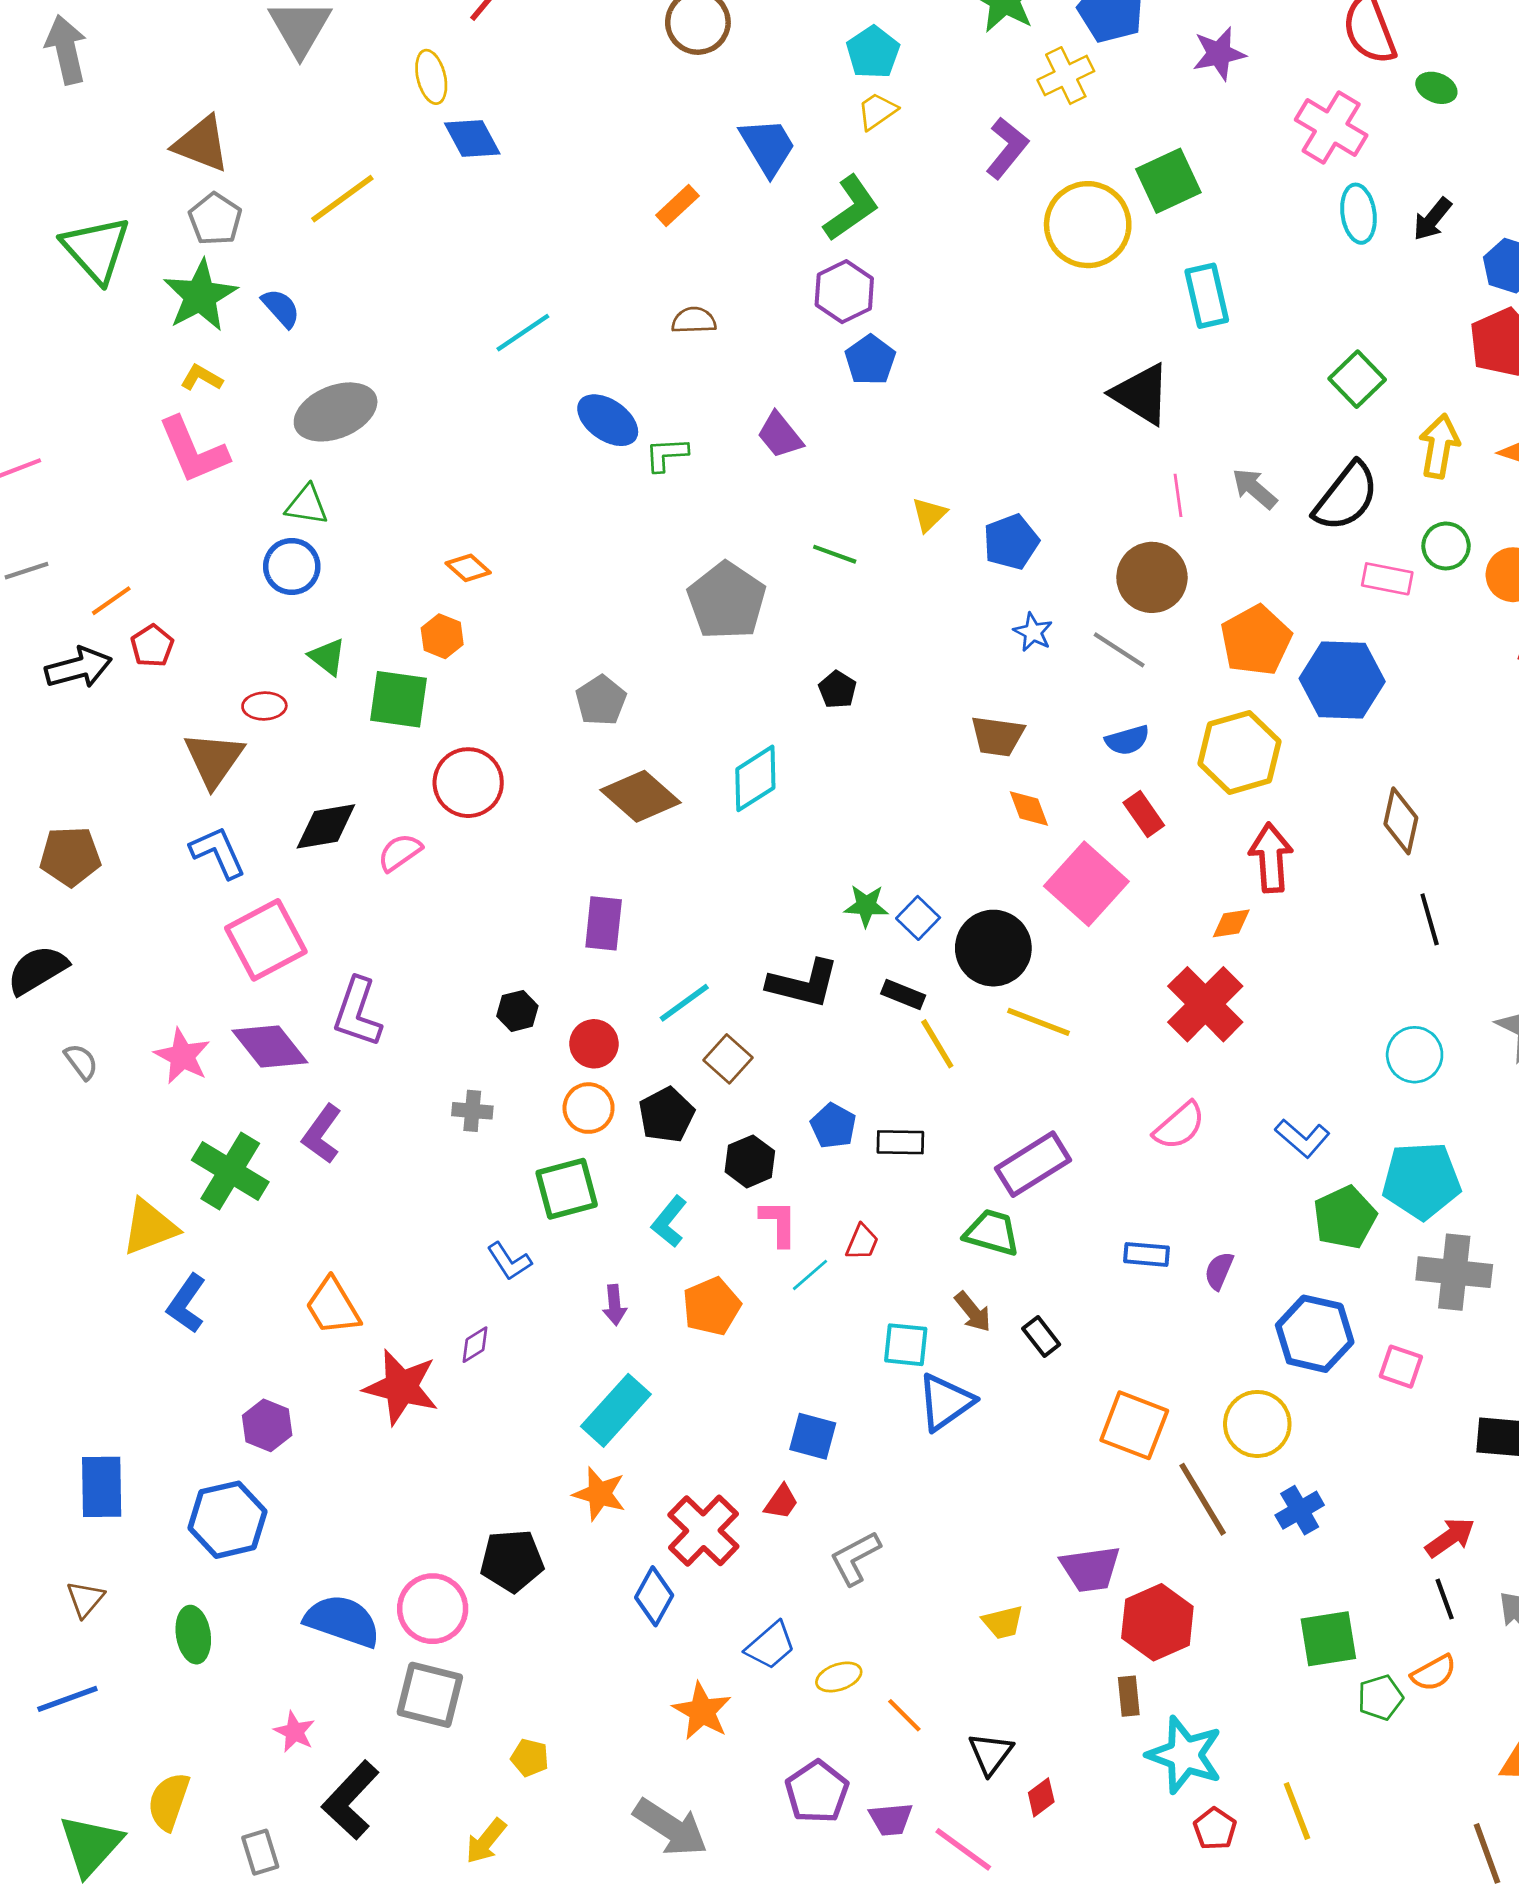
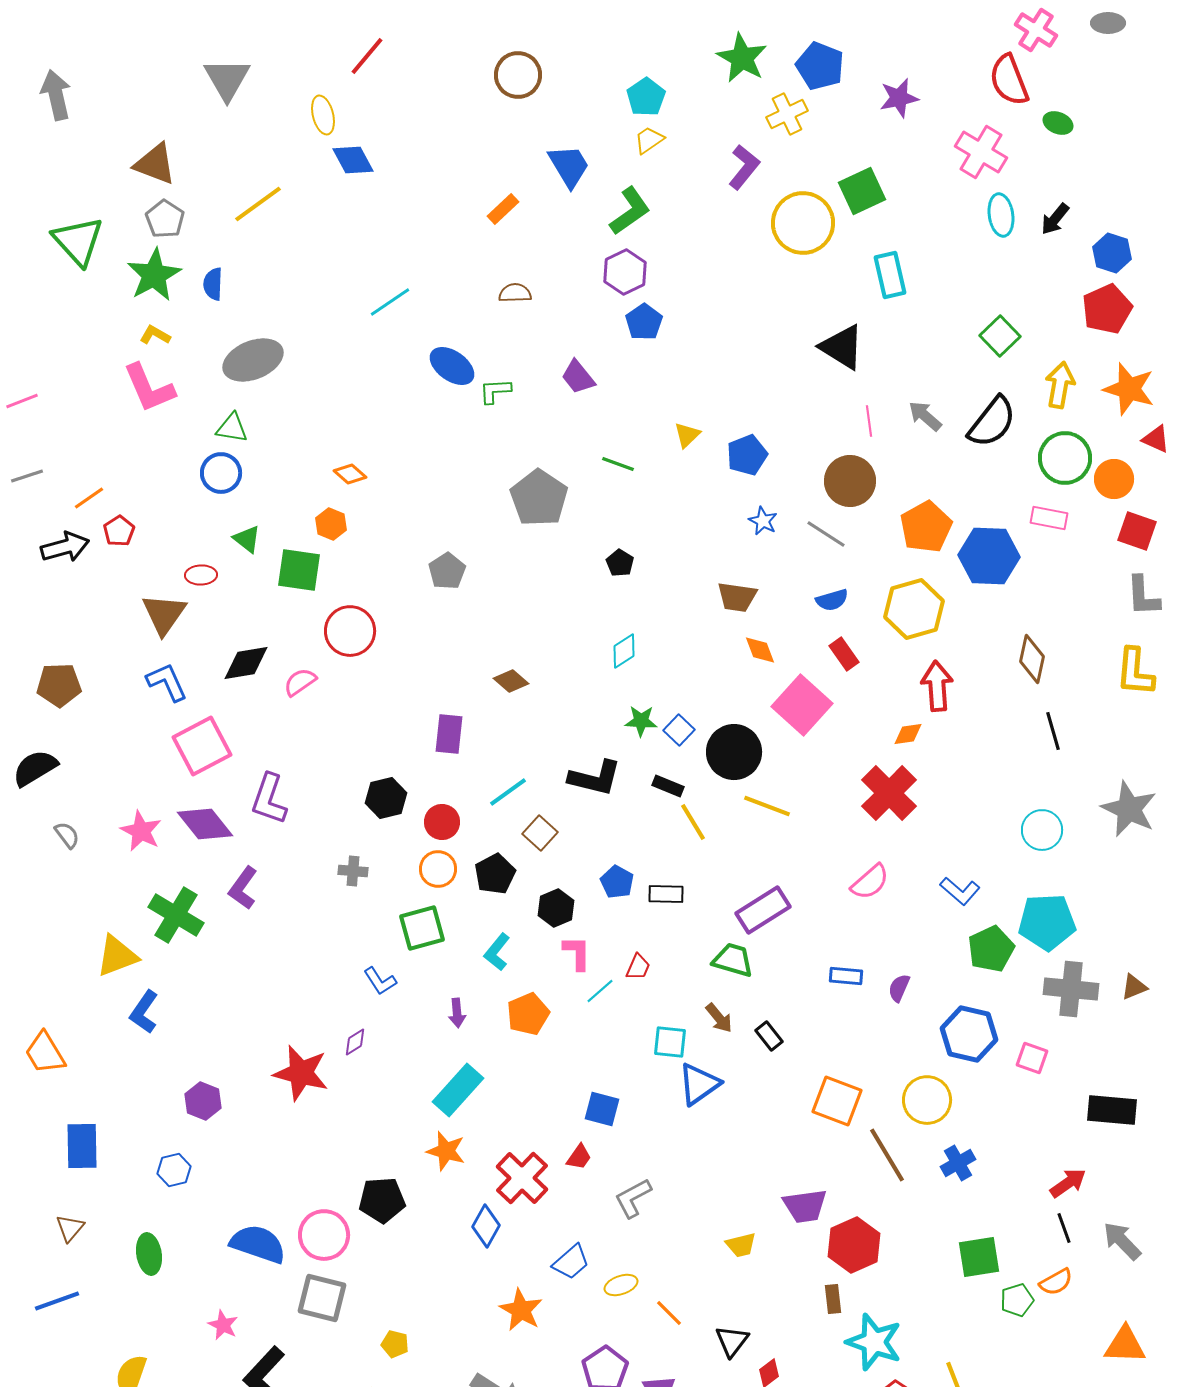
blue semicircle: (281, 308) -> (213, 284), turned -136
green circle: (1446, 546) -> (1065, 458), size x1.5
pink rectangle: (1387, 579) -> (1049, 518), moved
cyan diamond: (755, 778) -> (624, 651), moved, size x0.7
brown diamond: (640, 796) -> (511, 681), moved, size x0.6
black hexagon: (517, 1011) -> (386, 798), size x1.4
orange trapezoid: (333, 1306) -> (45, 1053), moved
blue hexagon: (227, 1520) -> (174, 1170), size x0.6

